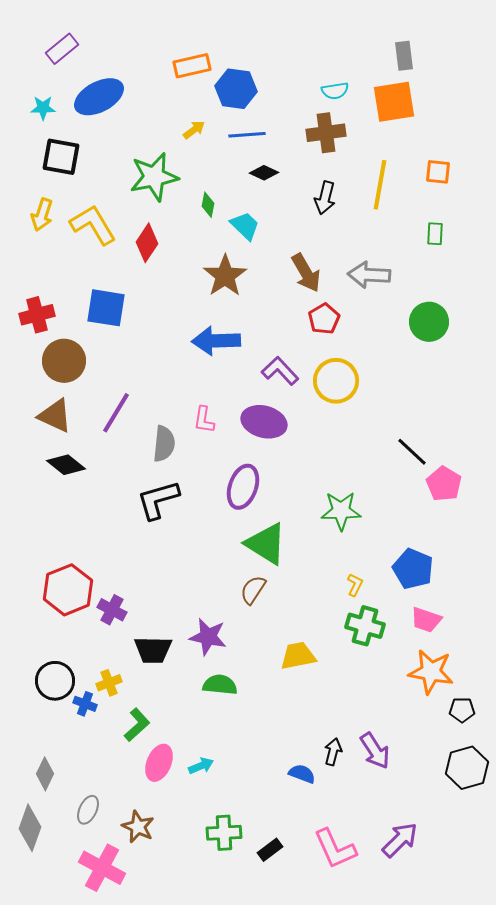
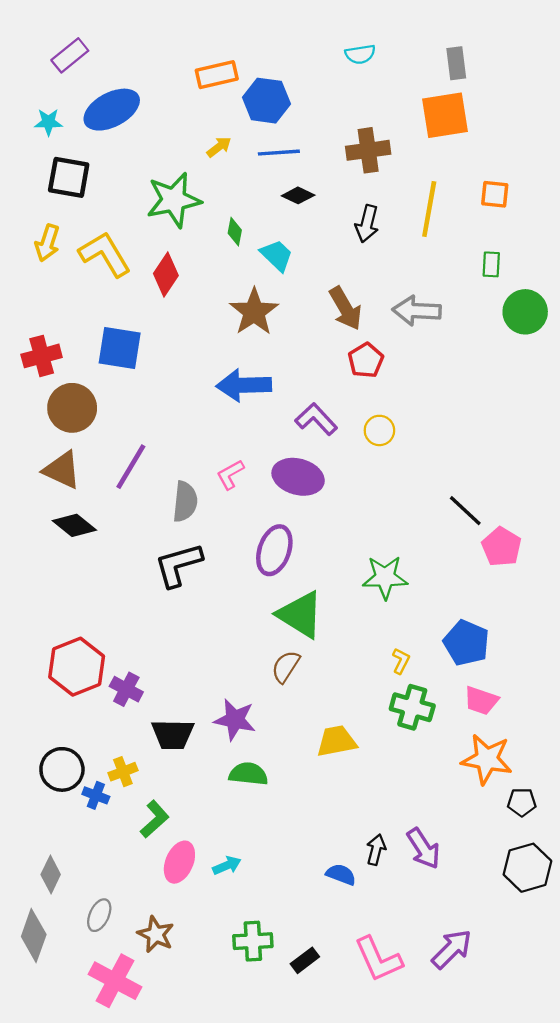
cyan semicircle: (335, 91) -> (360, 54), moved
green circle: (429, 322) -> (525, 312), moved
yellow circle: (336, 381) -> (379, 430), size x0.6
pink L-shape: (204, 420) -> (230, 475), turned 52

